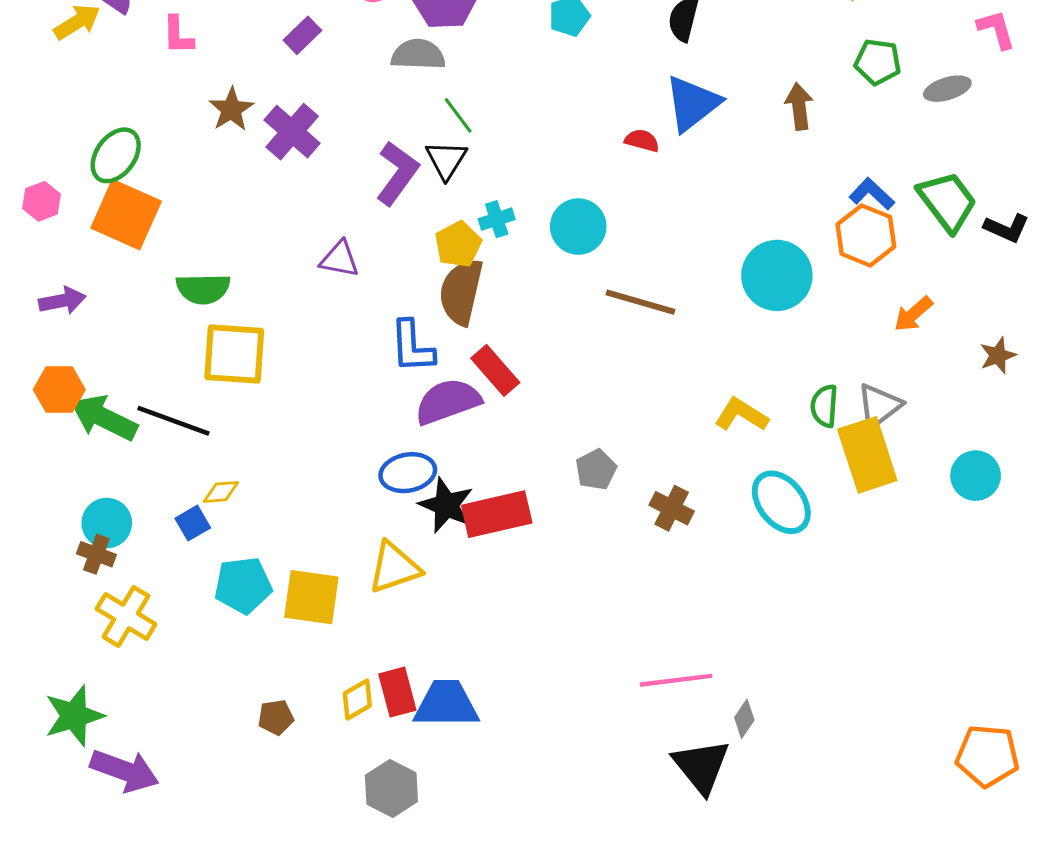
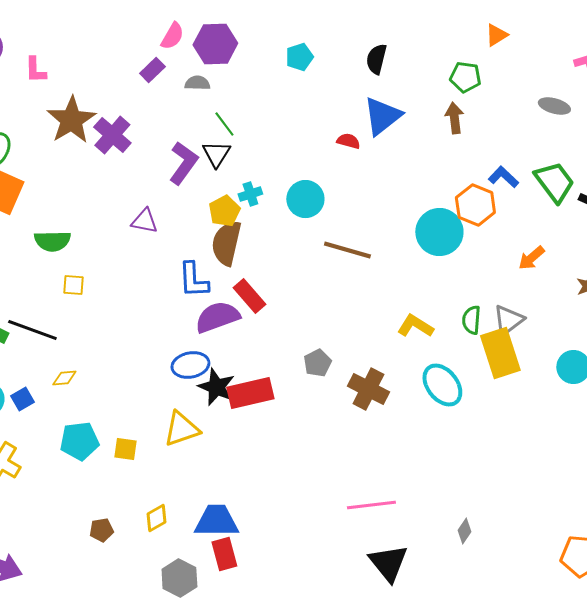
purple rectangle: (302, 35) -> (152, 70), moved
gray semicircle: (418, 55) -> (197, 83), size x0.7
green pentagon: (878, 62) -> (465, 77), moved
gray ellipse: (947, 89) -> (554, 106), turned 32
brown star: (231, 109) -> (71, 120), size x1.6
orange hexagon: (866, 235) -> (475, 205), moved
yellow square: (234, 354) -> (73, 285), size x0.5
brown cross: (672, 508) -> (368, 389), size x1.4
blue square: (193, 523) -> (22, 399), moved
yellow square: (311, 597) -> (125, 449), size x0.6
red rectangle: (397, 692) -> (224, 554), moved
gray diamond: (744, 719) -> (464, 531), moved

